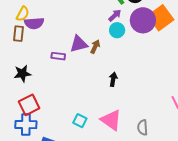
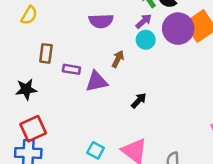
purple semicircle: (34, 23) -> (101, 21), moved
brown rectangle: (19, 34) -> (46, 53), moved
purple triangle: (79, 44) -> (97, 81), moved
black arrow: (113, 79) -> (139, 101), turned 32

